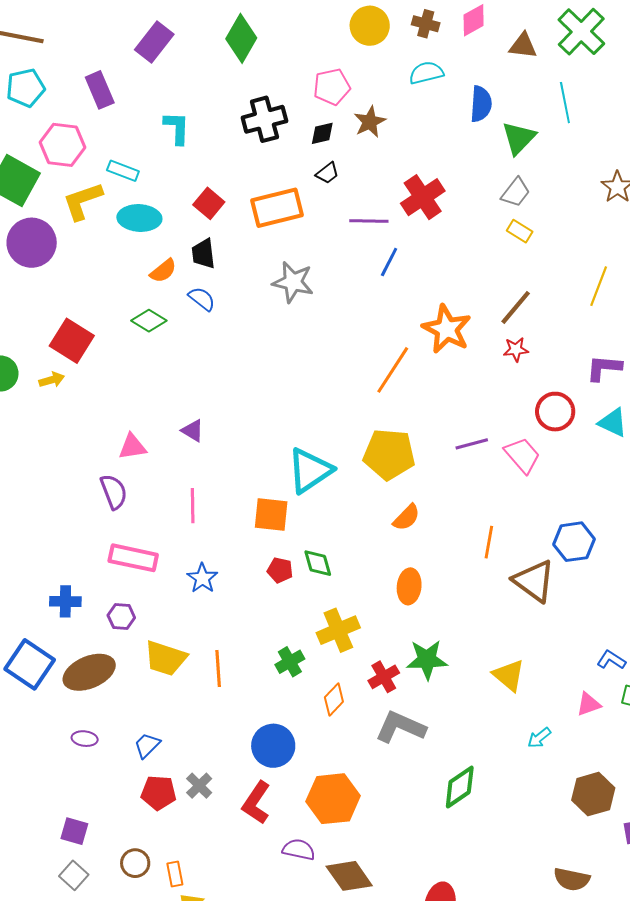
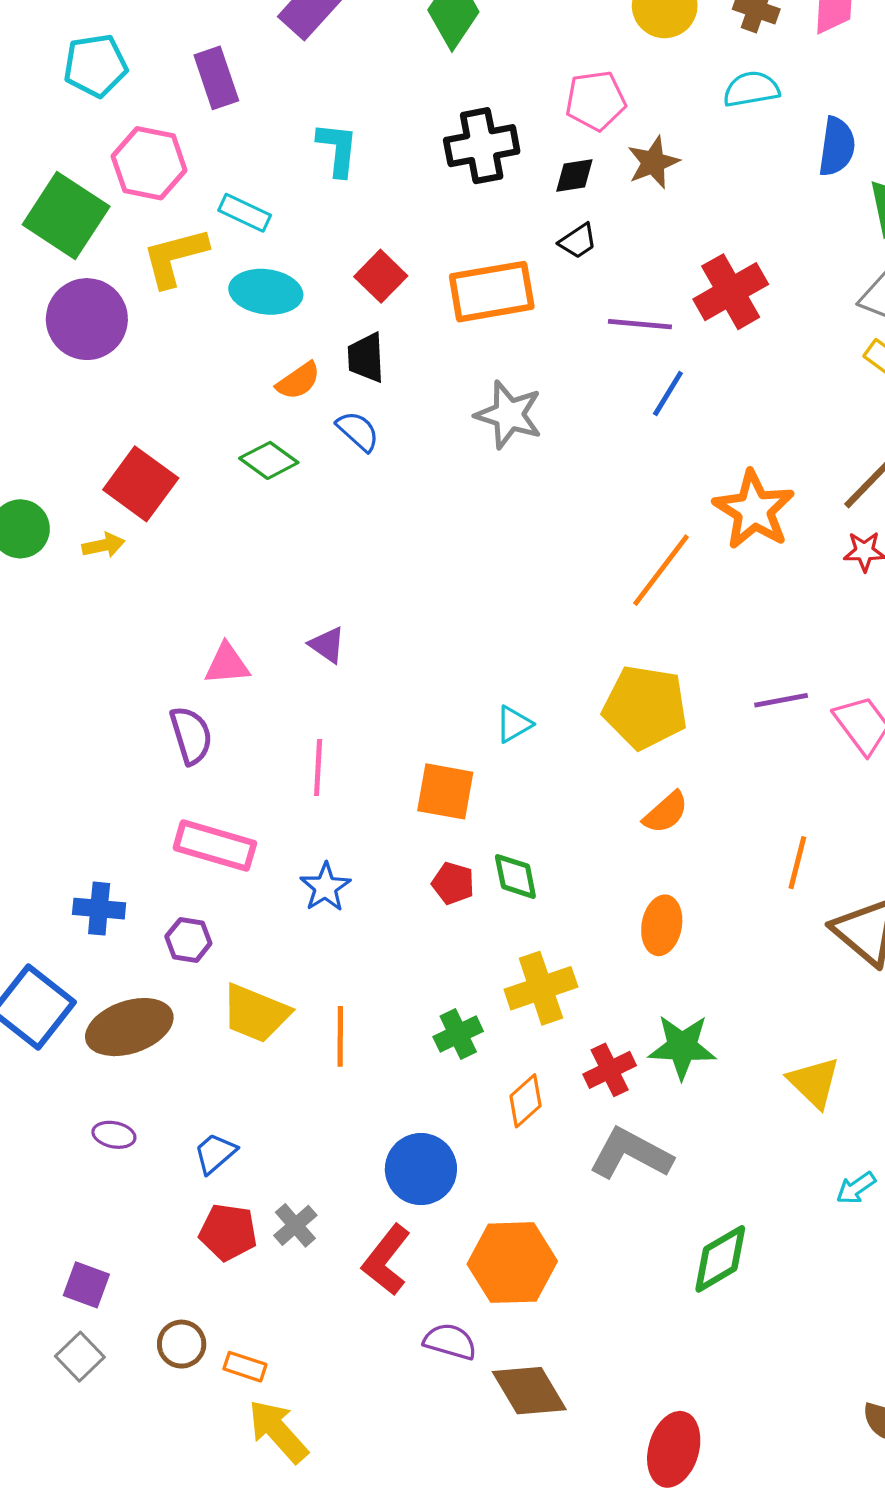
cyan triangle: (310, 470) -> (514, 724), size x0.5
orange rectangle: (175, 874) -> (245, 1367), turned -65

